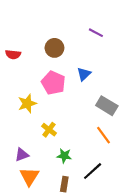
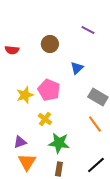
pink pentagon: (53, 83) -> (49, 90), moved
green star: (64, 156) -> (59, 143), size x1.5
black line: (93, 171) -> (96, 165), moved

